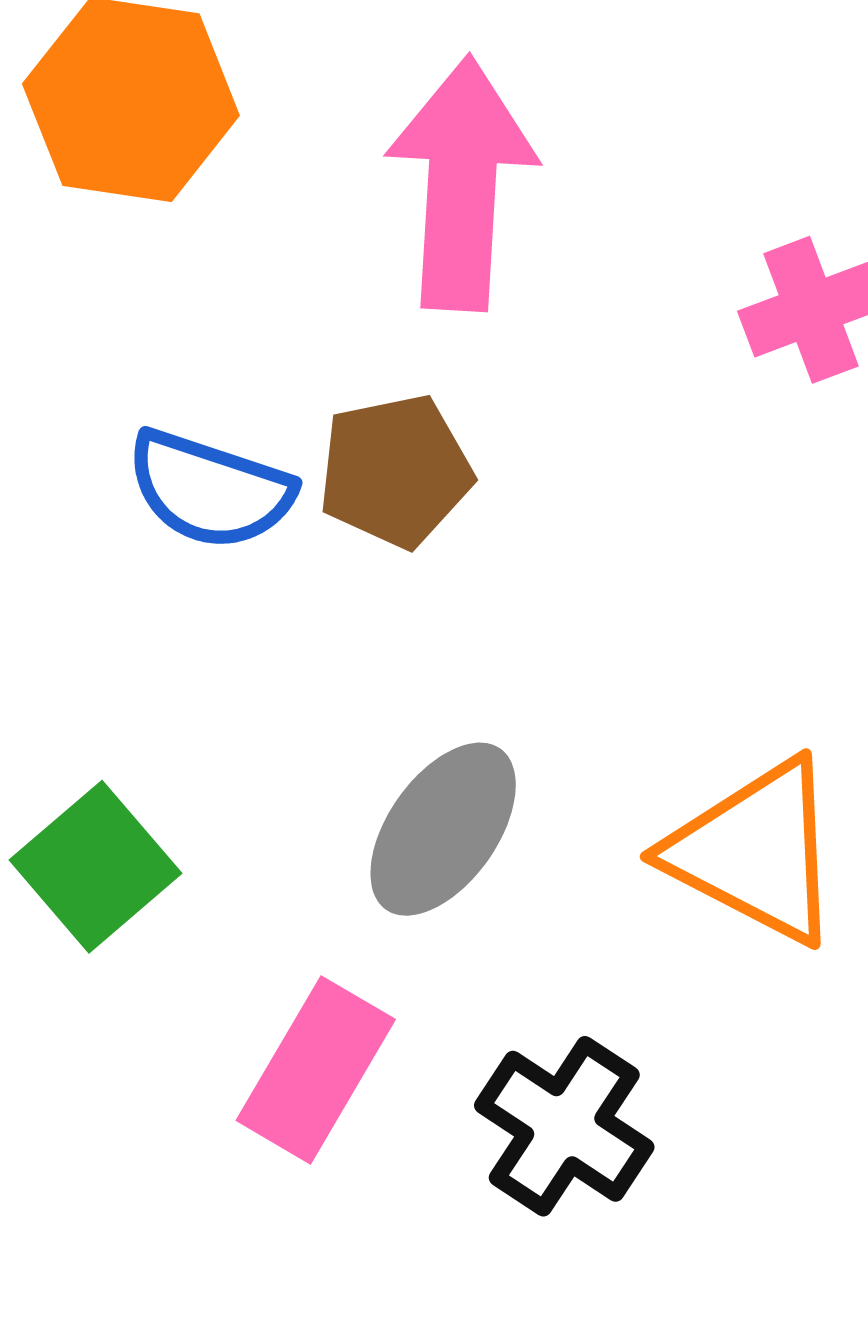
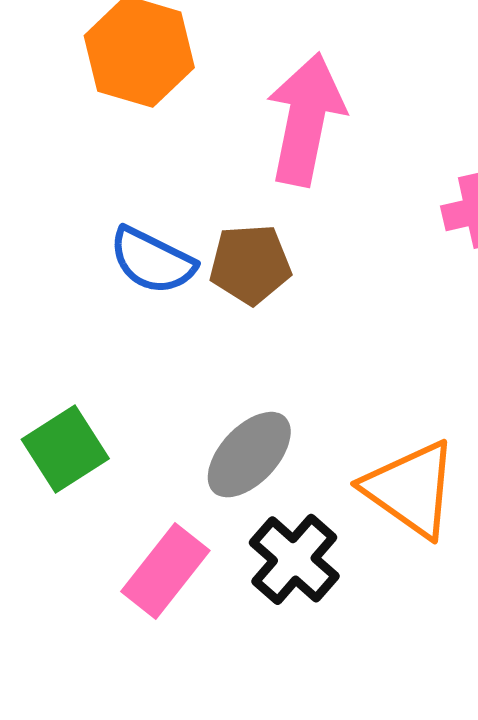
black cross: (564, 1126) -> (294, 559), moved

